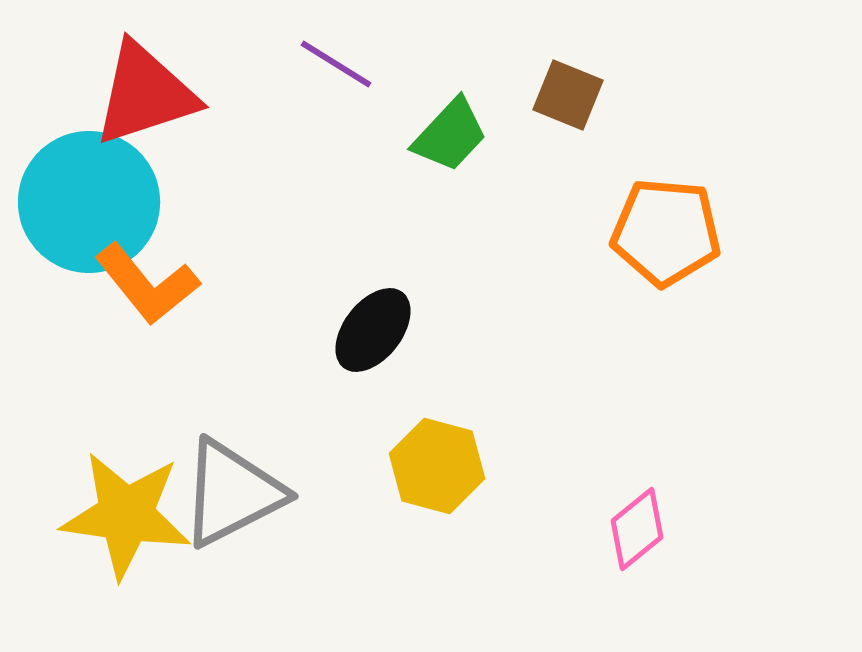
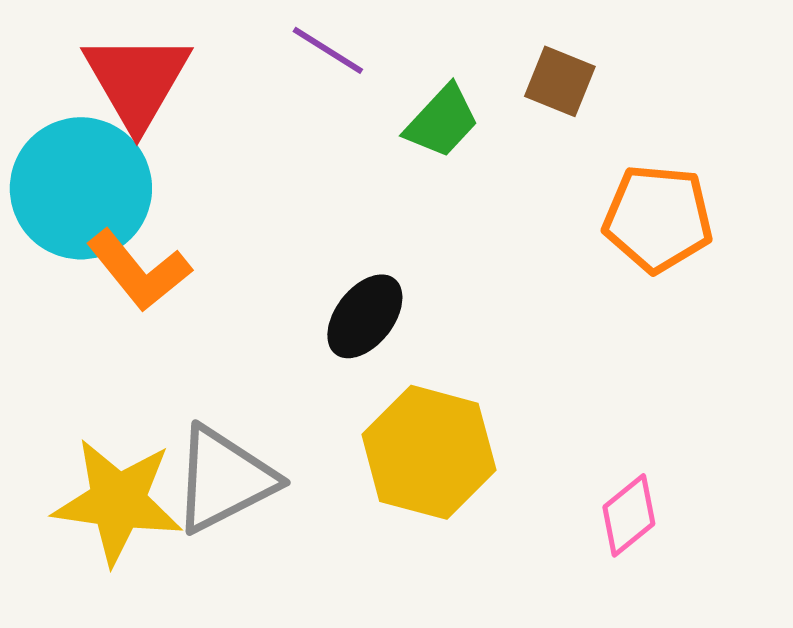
red triangle: (145, 94) -> (137, 80), turned -42
yellow hexagon: (437, 466) -> (429, 452), size x1.4

